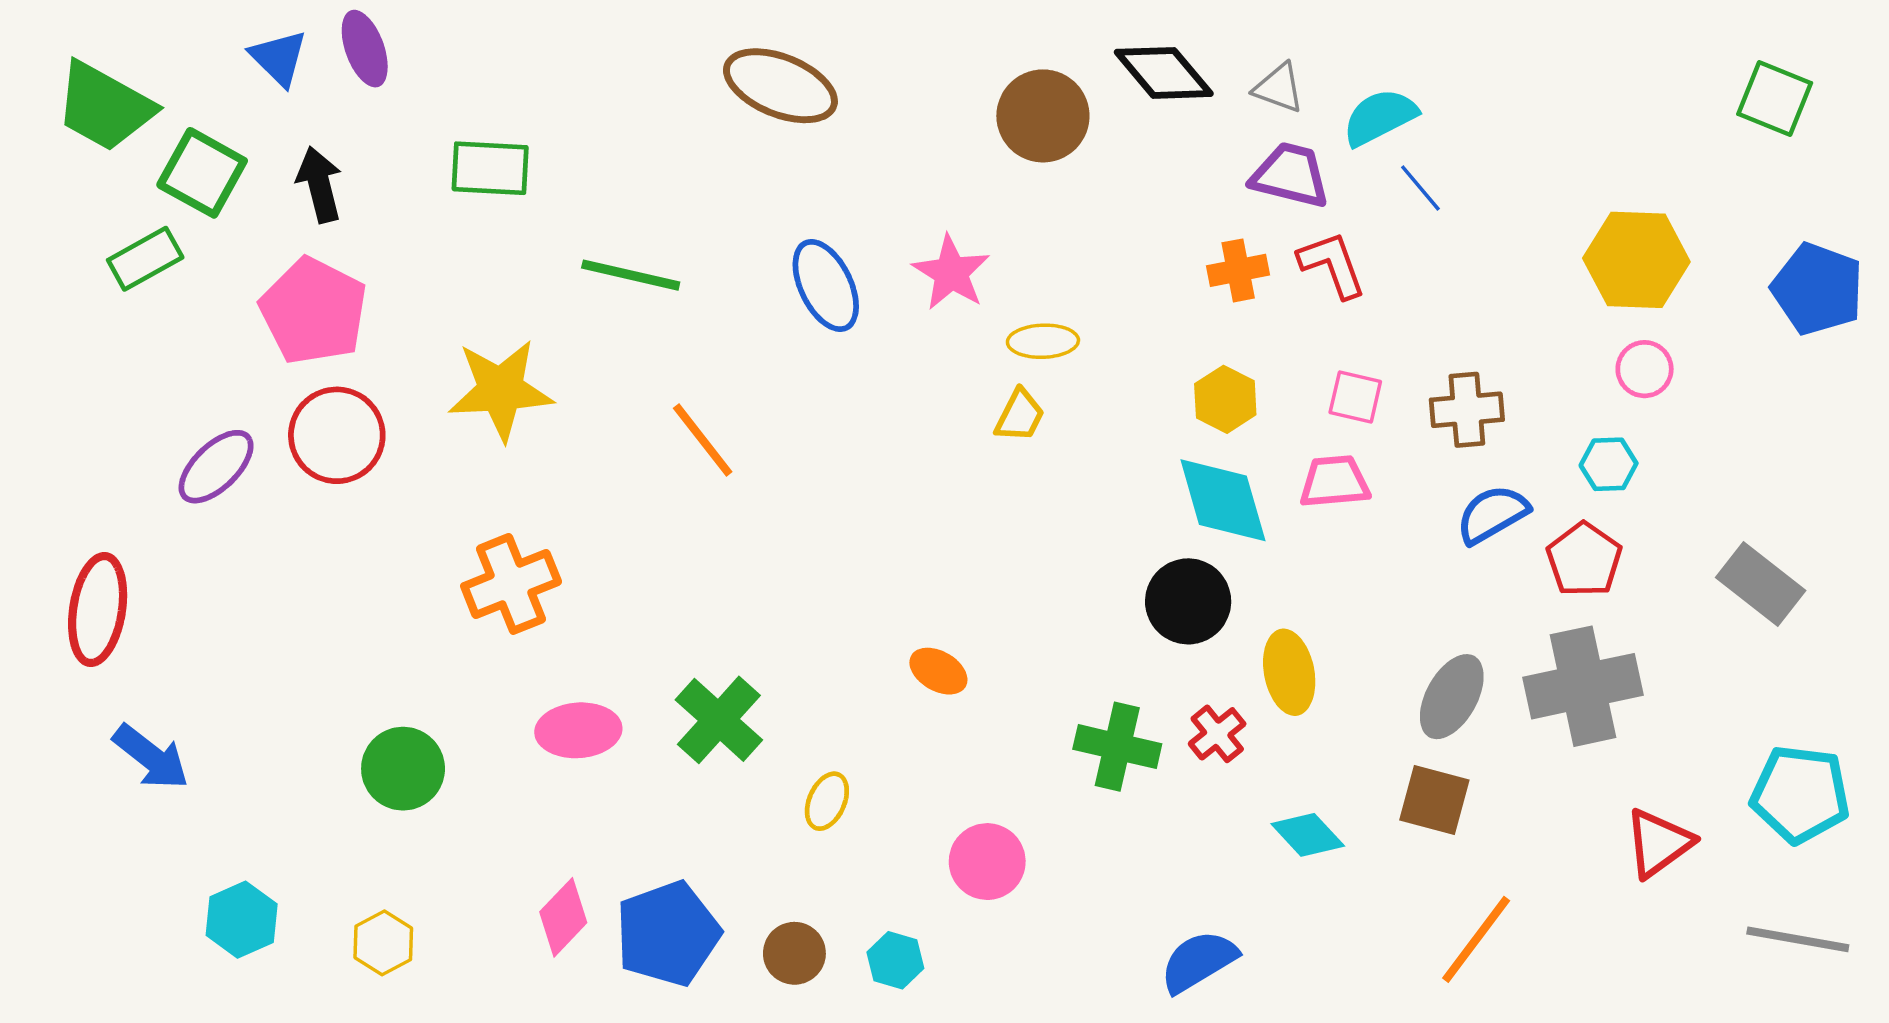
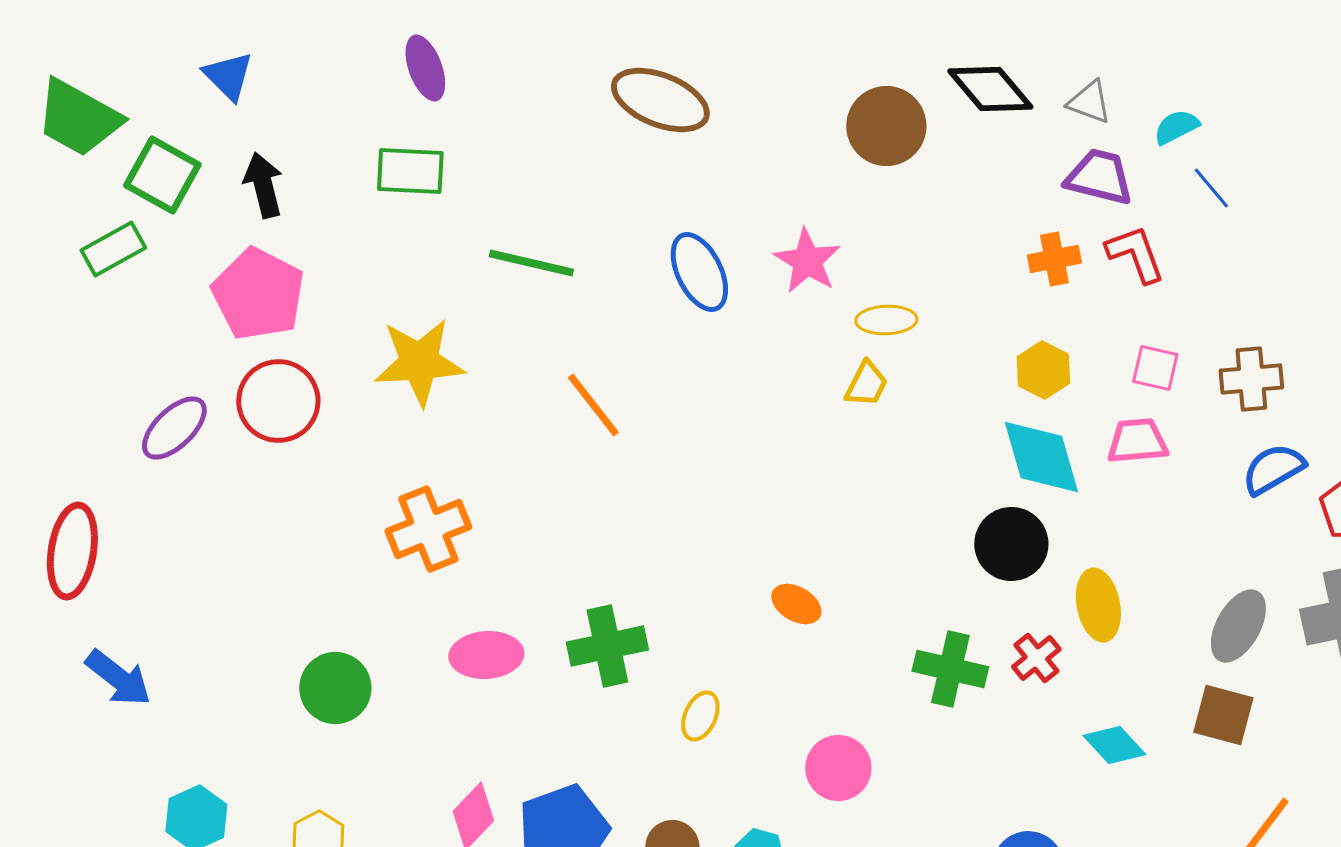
purple ellipse: (365, 49) -> (425, 68), moved
cyan semicircle: (1380, 117) -> (1176, 127), size x0.7
green cross: (719, 720) -> (607, 646), turned 36

